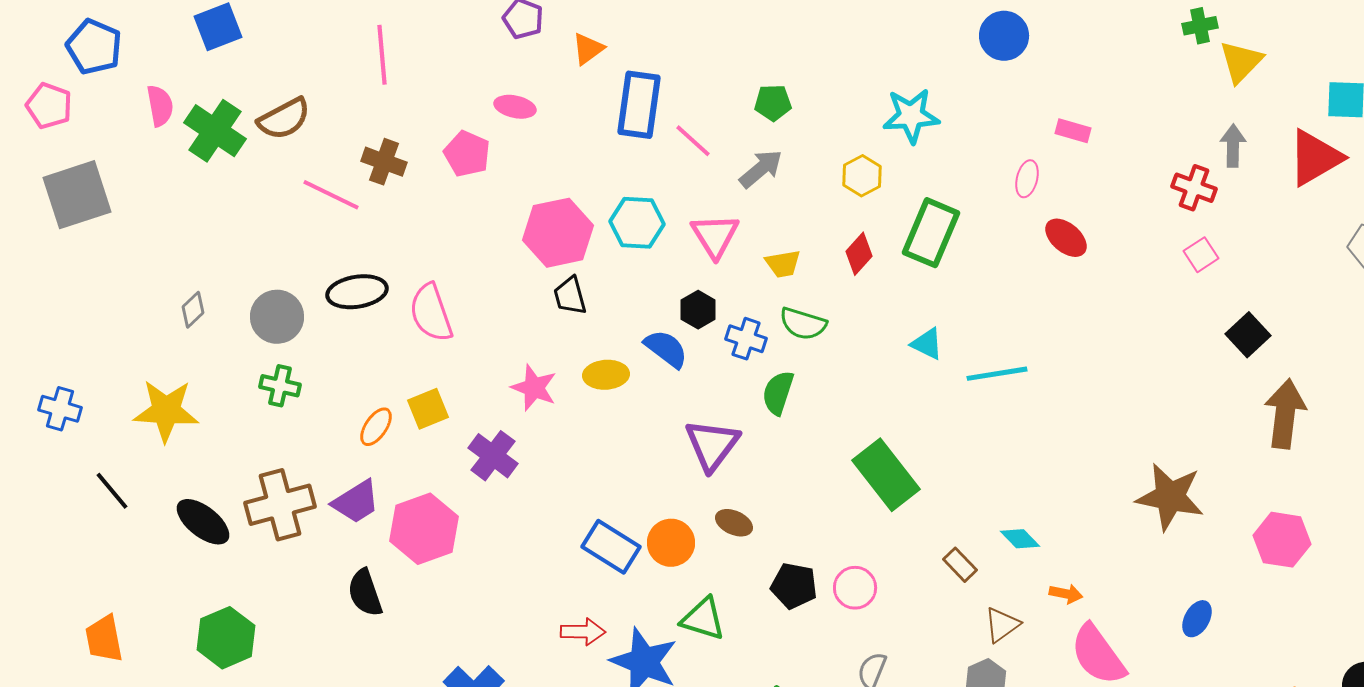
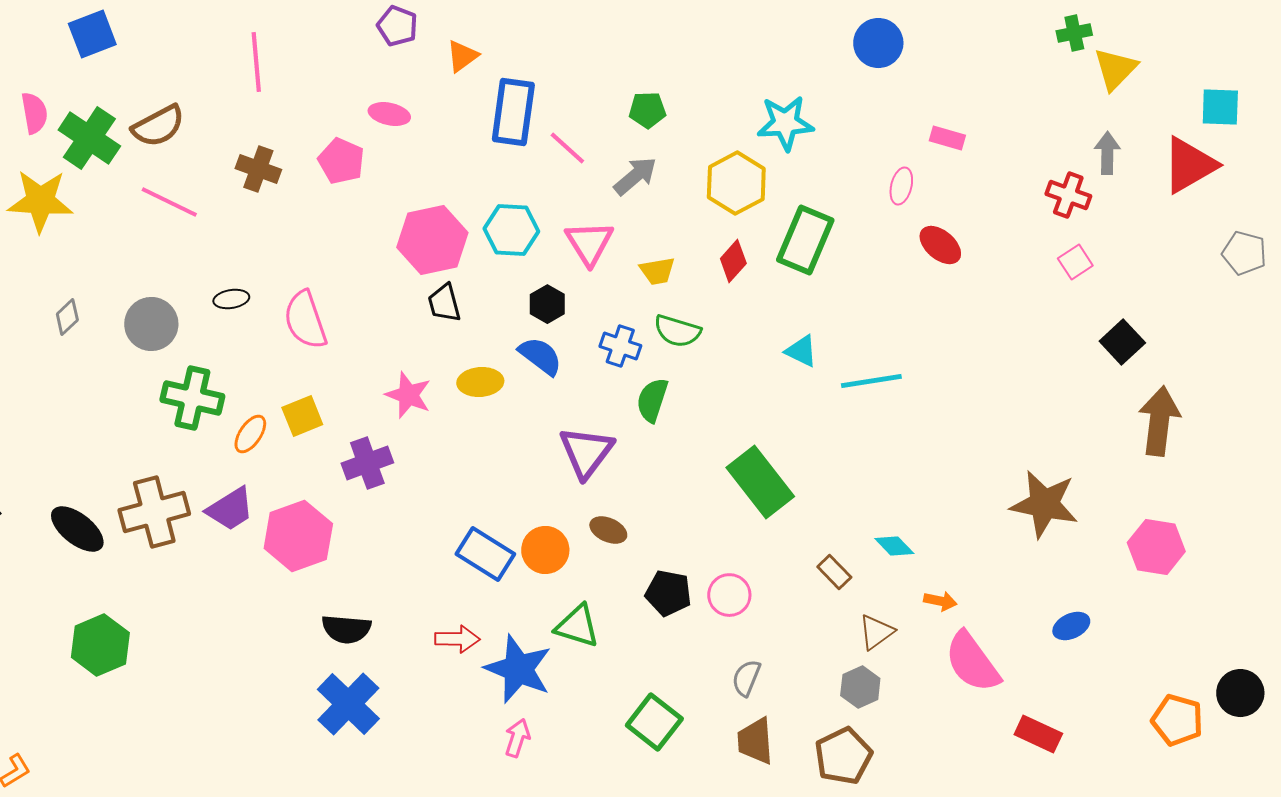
yellow hexagon: (862, 176) -> (736, 183), size x1.5
pink line: (331, 195) -> (169, 202), moved
black ellipse: (357, 292) -> (231, 299), size x0.6
black hexagon: (698, 310) -> (547, 304), moved
green cross: (280, 386) -> (192, 398), moved, size x1.5
yellow star: (166, 411) -> (40, 201), moved
purple cross: (493, 456) -> (367, 463), turned 33
black semicircle: (365, 593) -> (346, 629), moved, turned -66
blue ellipse: (1197, 619) -> (1071, 626), turned 36

